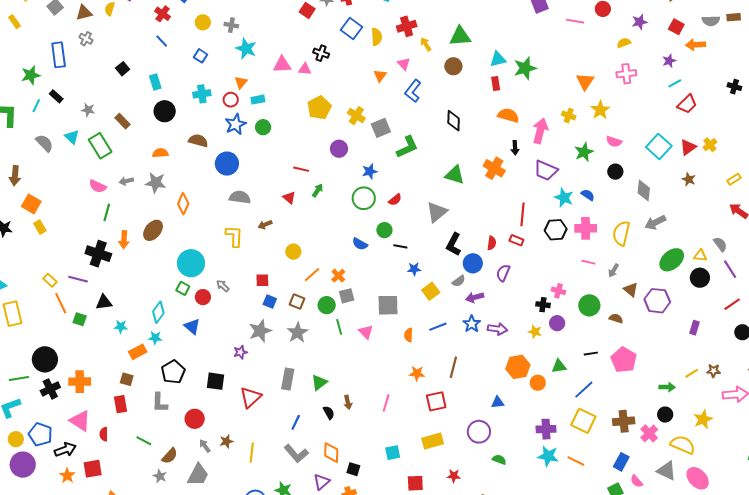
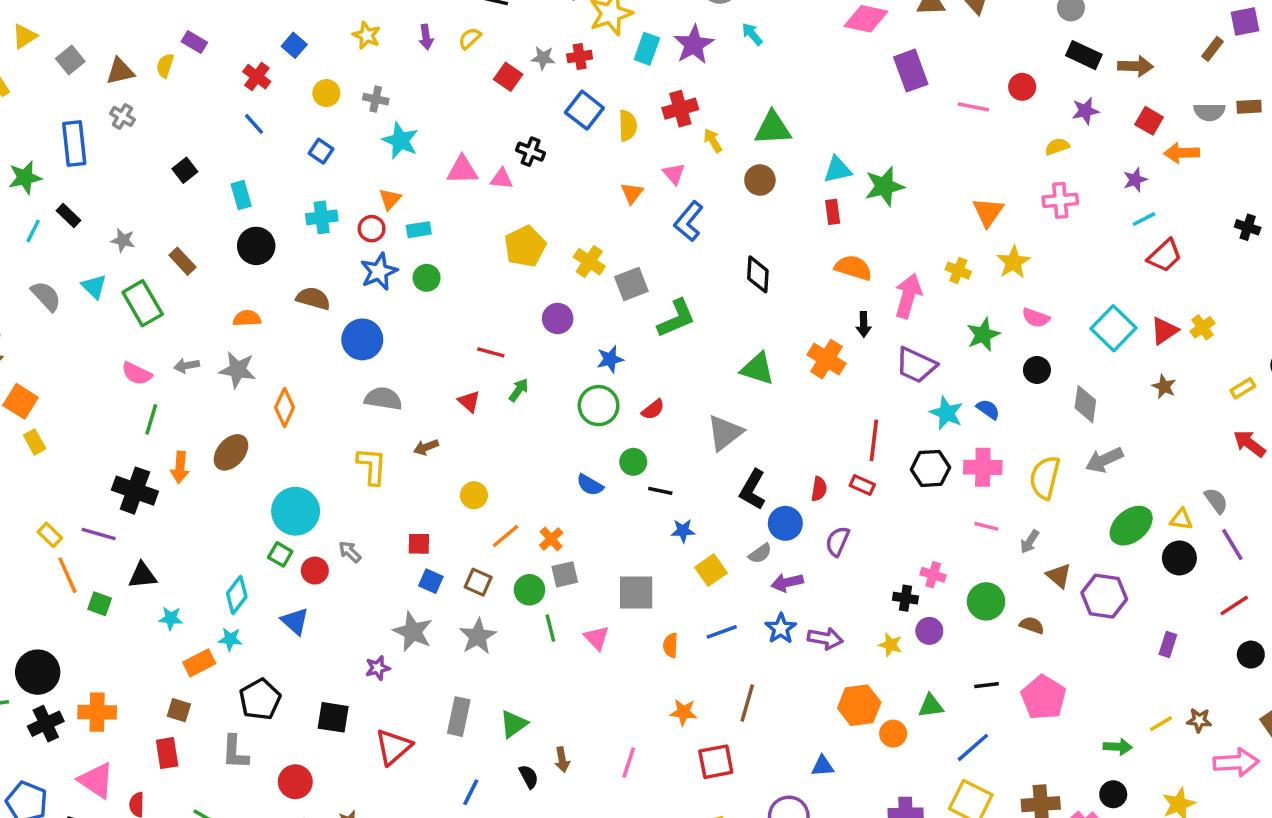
gray star: (260, 331) -> (413, 632), turned -30

